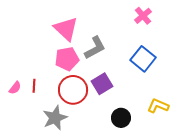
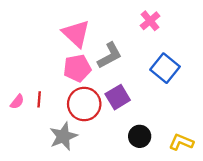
pink cross: (143, 16) -> (150, 21), moved
yellow L-shape: (158, 106) -> (181, 142), moved

